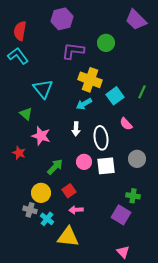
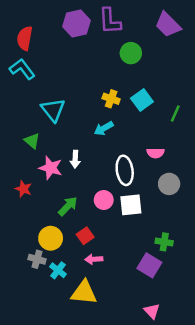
purple L-shape: (73, 51) -> (110, 21), moved, turned -100
yellow cross: (90, 80) -> (111, 99), size x0.6
cyan square: (115, 96) -> (142, 100), moved
pink semicircle: (126, 124) -> (156, 153), turned -48
white arrow: (76, 129) -> (75, 159), moved
gray circle: (137, 159) -> (169, 184), moved

